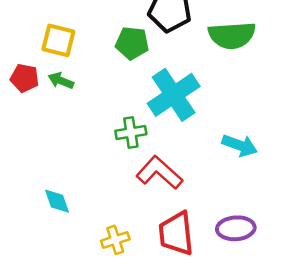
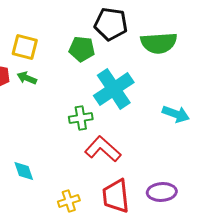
cyan arrow: (240, 145) -> (176, 114), moved

